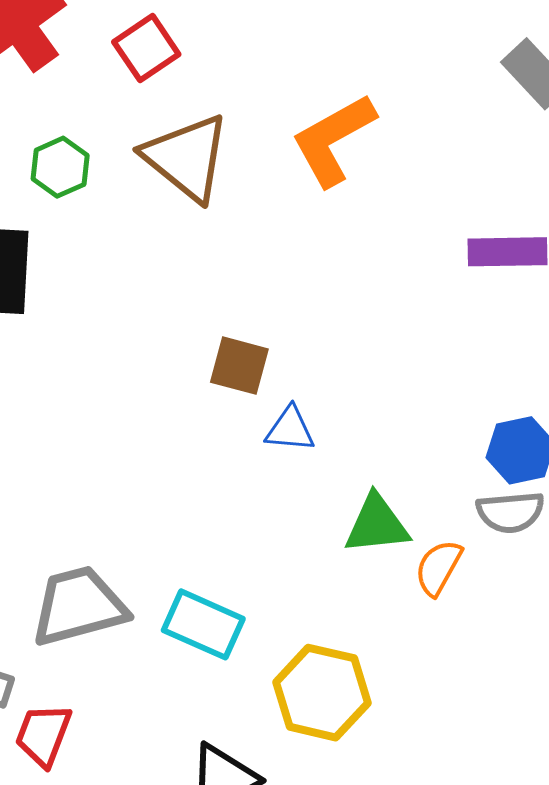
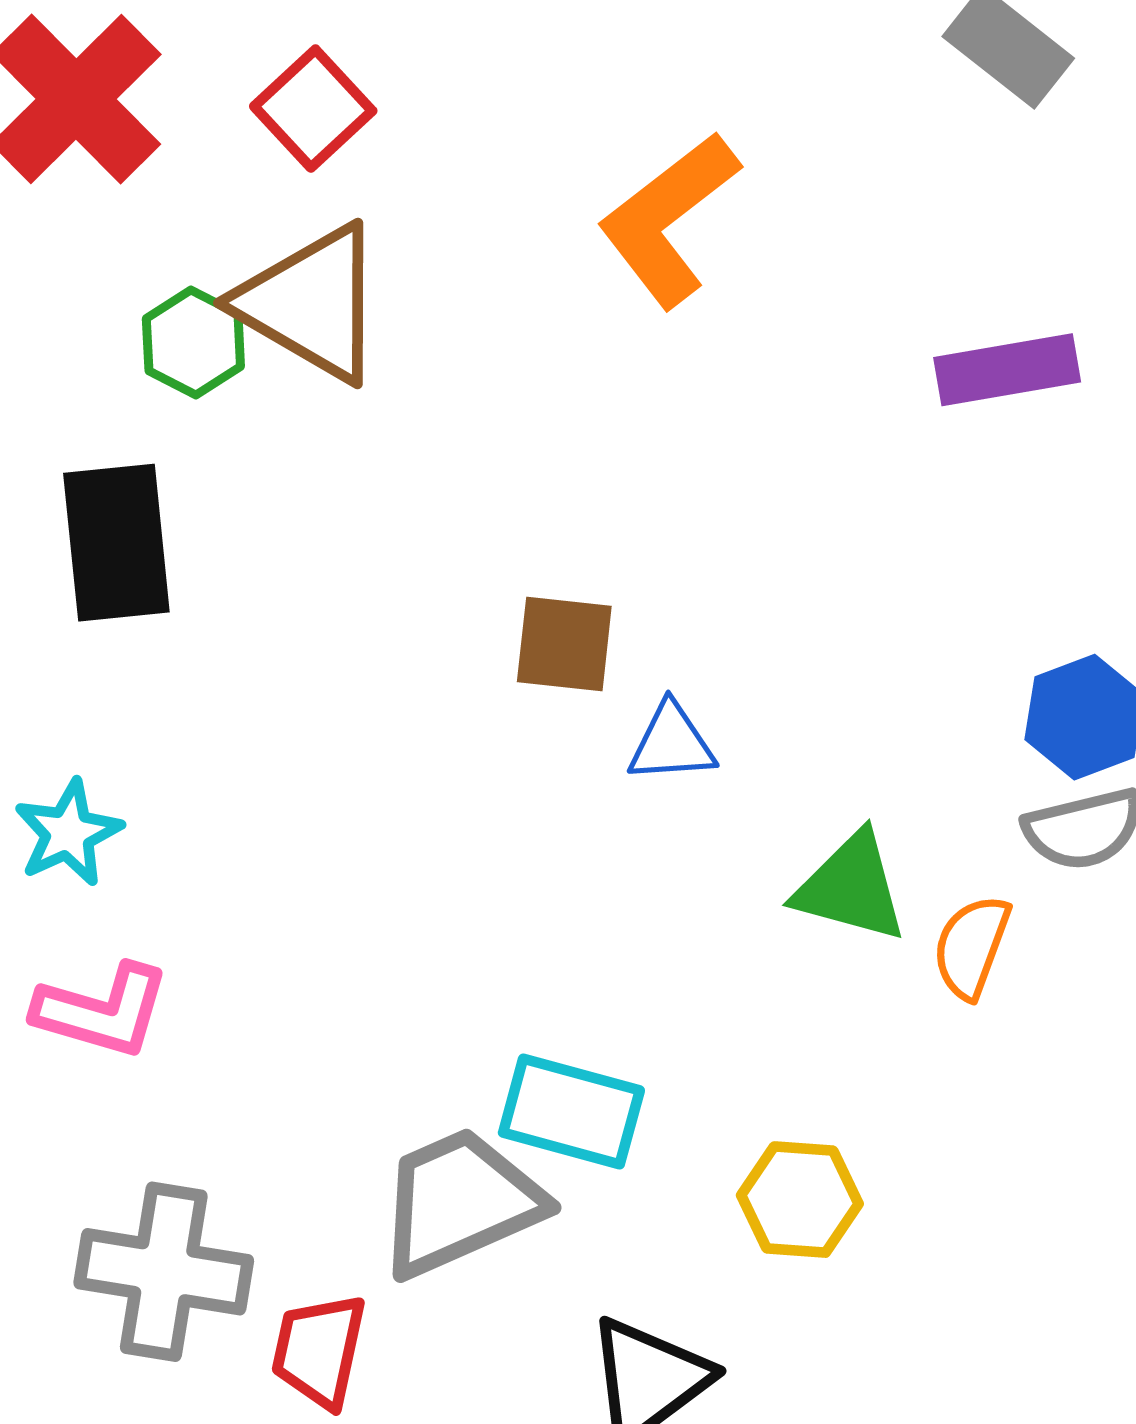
brown triangle: (187, 158) -> (311, 303), moved
green triangle: (377, 524) -> (851, 887), turned 30
gray trapezoid: (79, 606) -> (460, 1202), moved
yellow hexagon: (322, 693) -> (800, 1200), size x0.7

